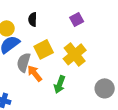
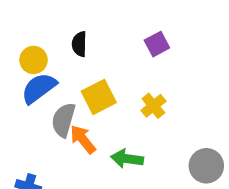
yellow cross: (75, 54) -> (153, 106), size x0.6
green arrow: (60, 84) -> (127, 159), turned 78

